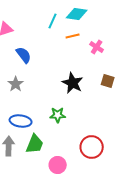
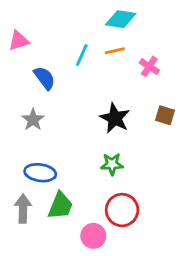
cyan line: (53, 21) -> (82, 55), moved
green star: (58, 115) -> (112, 164), moved
red circle: (92, 147) -> (122, 210), moved

